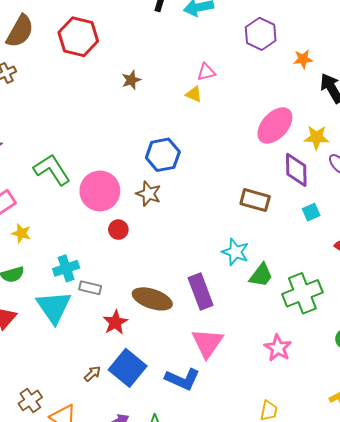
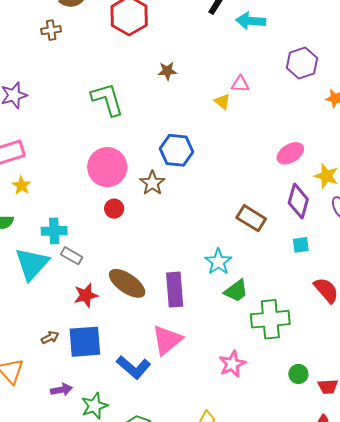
pink ellipse: (275, 126) -> (290, 153), size x0.7
green L-shape: (52, 170) -> (107, 99), moved
blue square: (128, 368) -> (85, 342), turned 30

